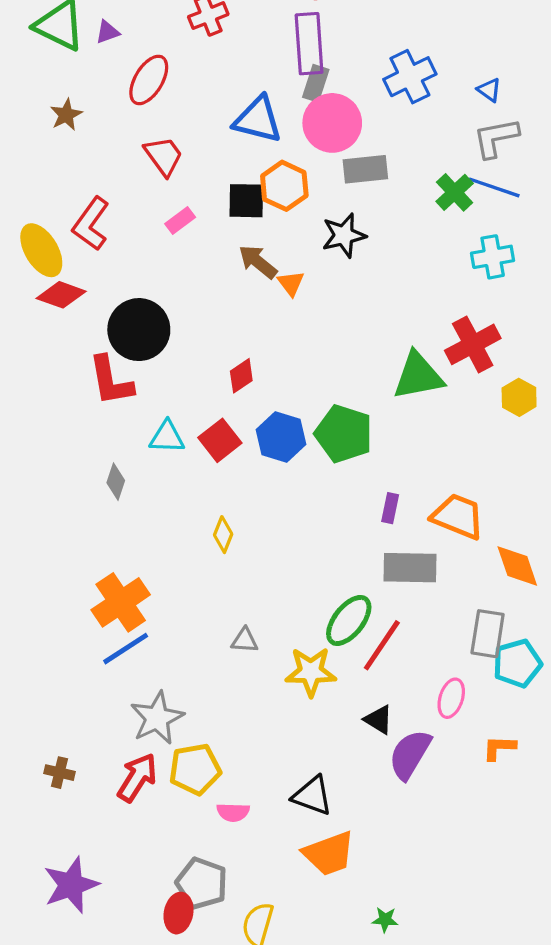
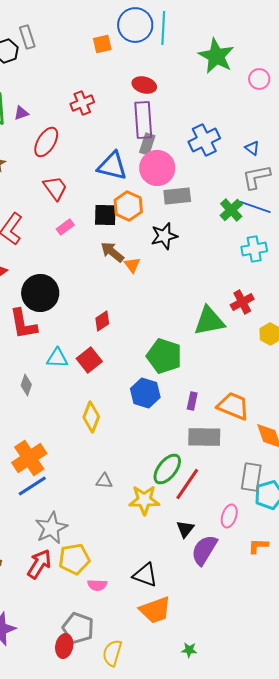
red cross: (473, 344) -> (242, 302), size x0.7
blue hexagon: (281, 437) -> (145, 393), moved
yellow diamond: (223, 535) -> (91, 417), size x1.4
black triangle: (379, 720) -> (185, 529), turned 36

